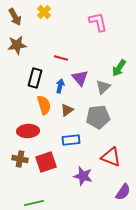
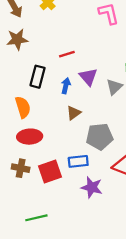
red line: (61, 58) -> (67, 54), turned -32
orange semicircle: (44, 105) -> (23, 107), moved
gray pentagon: (98, 117) -> (100, 137), moved
blue rectangle: (71, 140) -> (78, 161), moved

